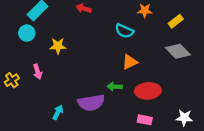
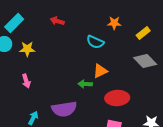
yellow star: (58, 46) -> (27, 49), moved
pink arrow: (38, 72) -> (26, 81), moved
green arrow: (115, 87) -> (85, 84), moved

